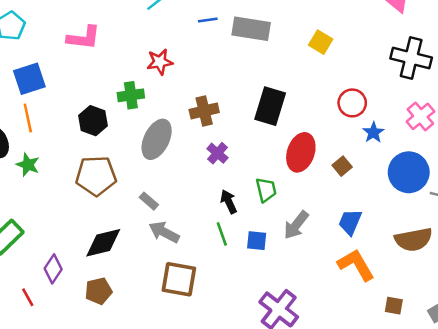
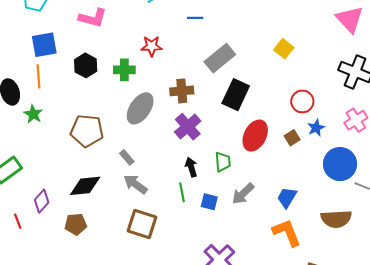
gray rectangle: (251, 29) -> (220, 58), moved, turned -56
black hexagon: (93, 121) -> (86, 65), moved
purple cross: (217, 153) -> (188, 127), size x1.5
brown square: (342, 166) -> (292, 138), moved

